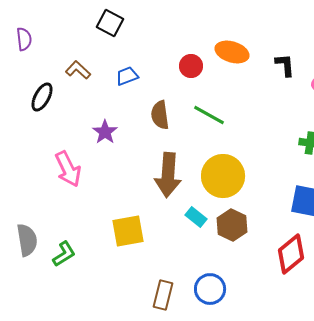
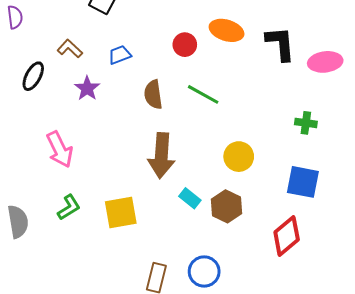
black L-shape: (285, 65) -> (280, 44), size x1.5
purple star: (105, 132) -> (87, 88), moved
yellow circle: (223, 176) -> (239, 157), moved, size x0.7
green L-shape: (64, 254) -> (69, 207), moved

